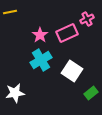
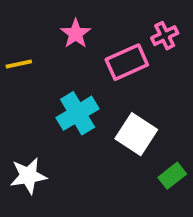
yellow line: (10, 12) -> (19, 64), moved
pink star: (40, 35) -> (76, 34), moved

